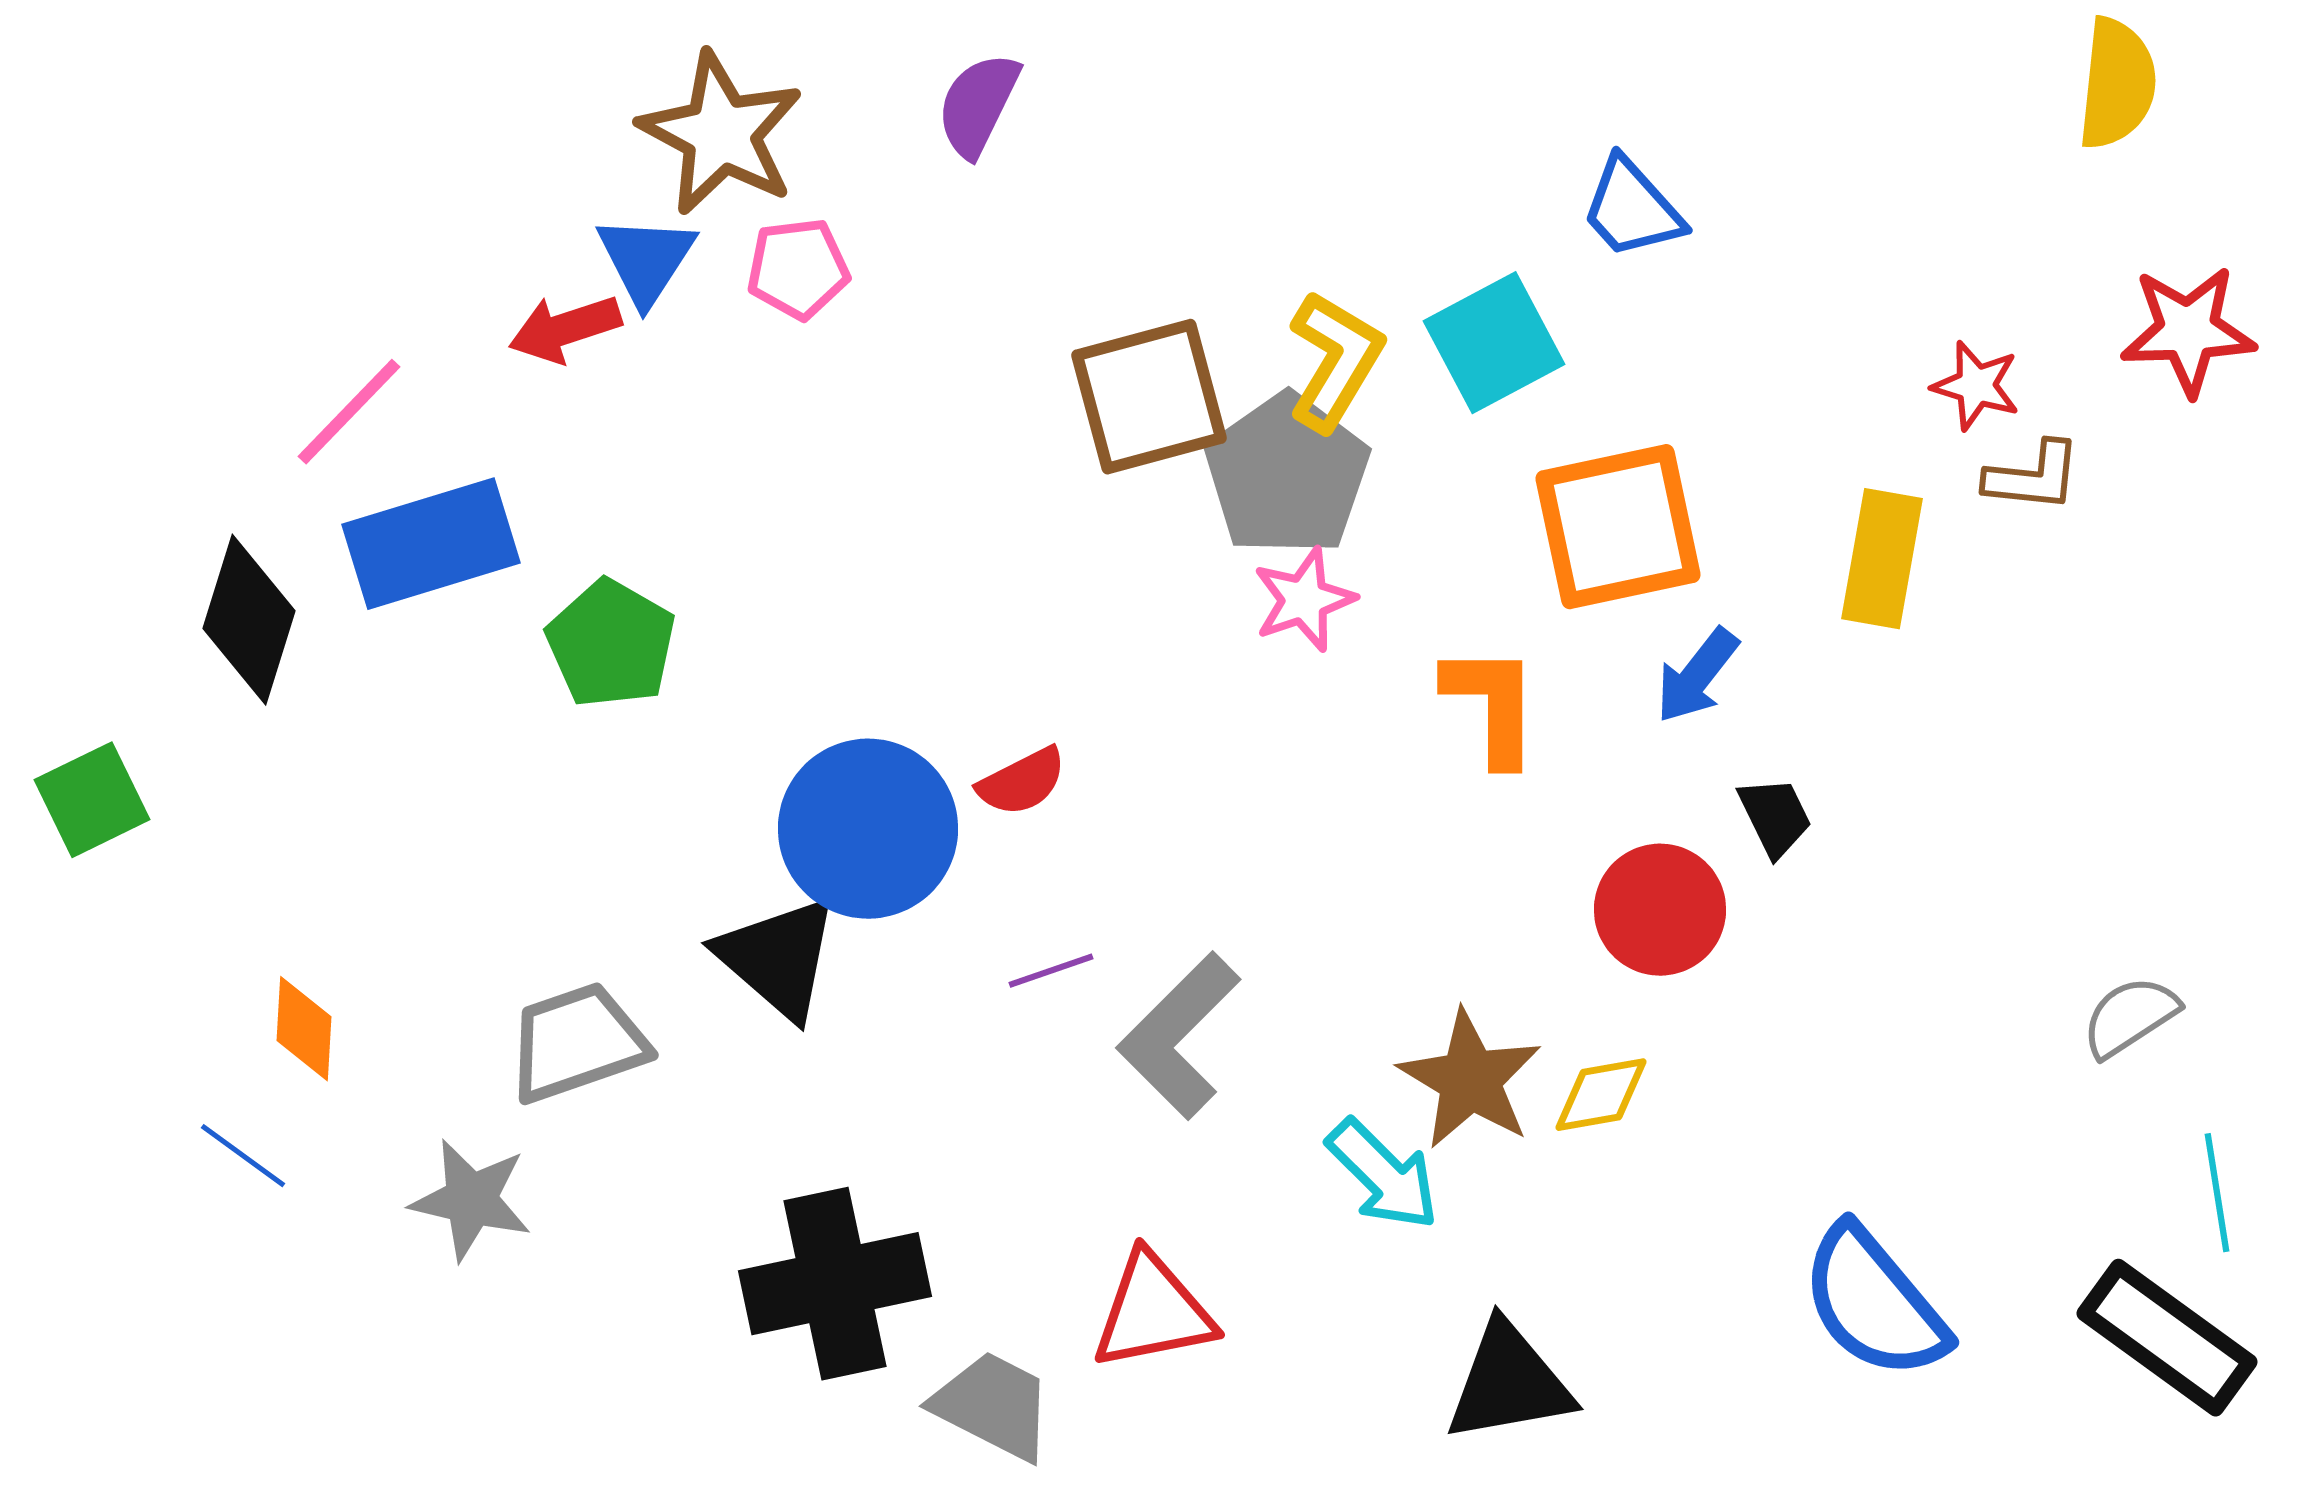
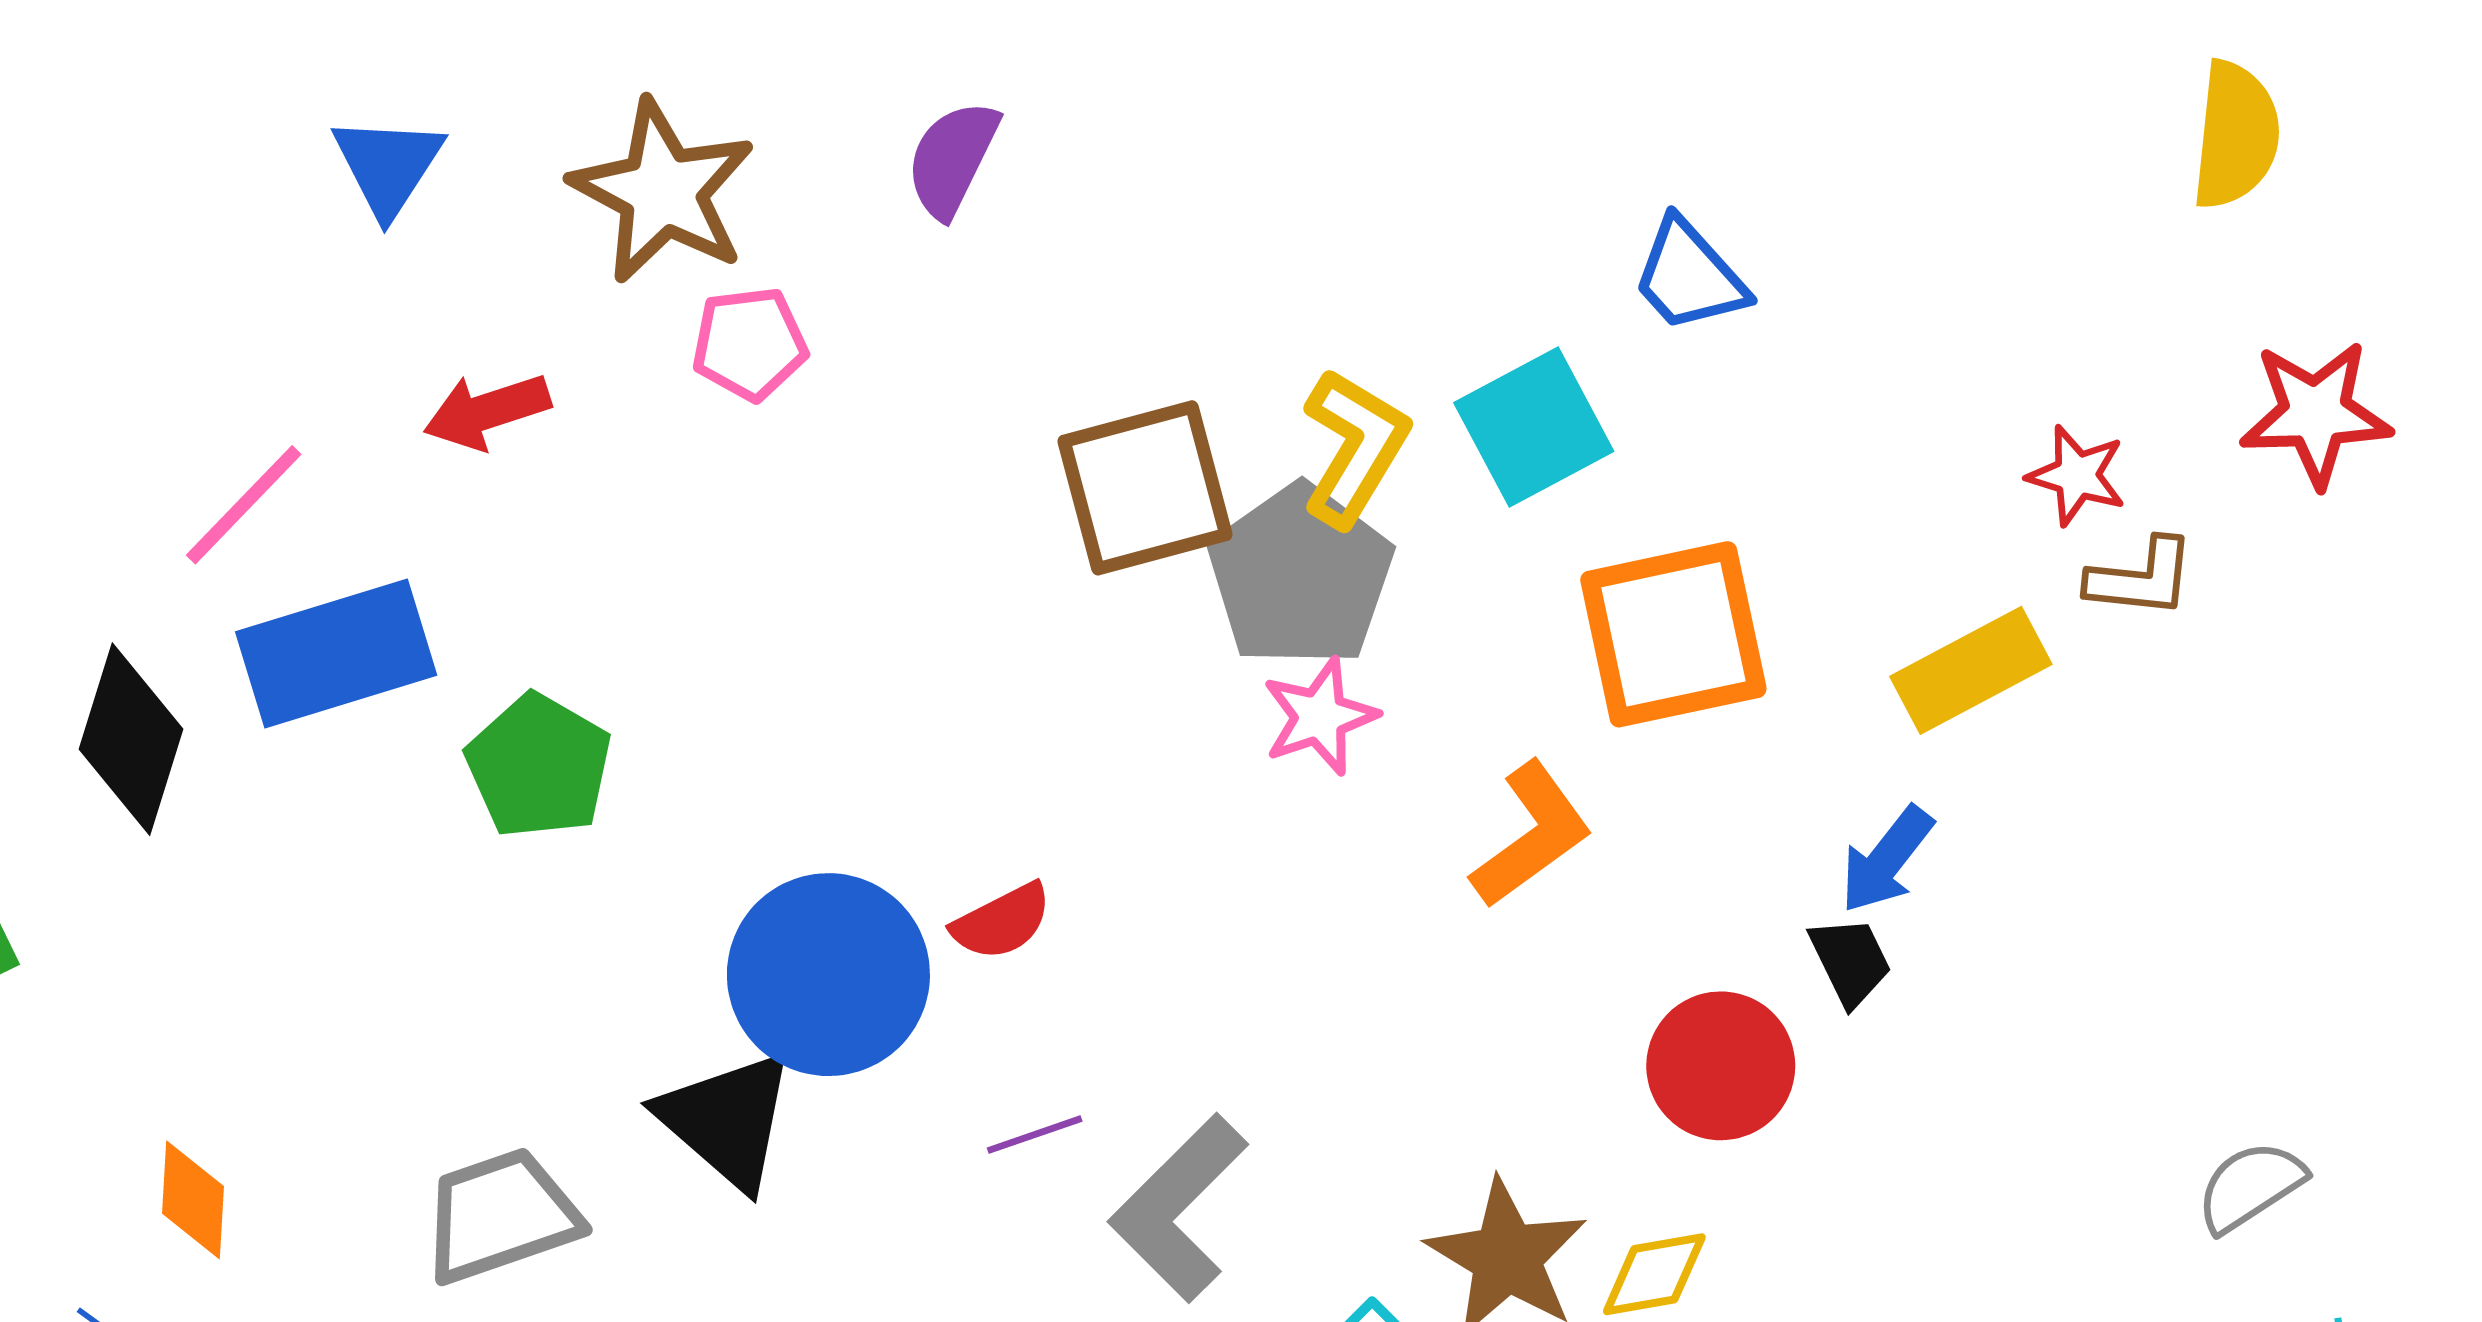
blue triangle: (646, 260) -> (388, 166), moved
yellow rectangle: (1882, 559) -> (1971, 670), turned 52
blue arrow: (1697, 676) -> (1886, 860), moved
orange L-shape: (1492, 705) -> (1531, 835), turned 54

